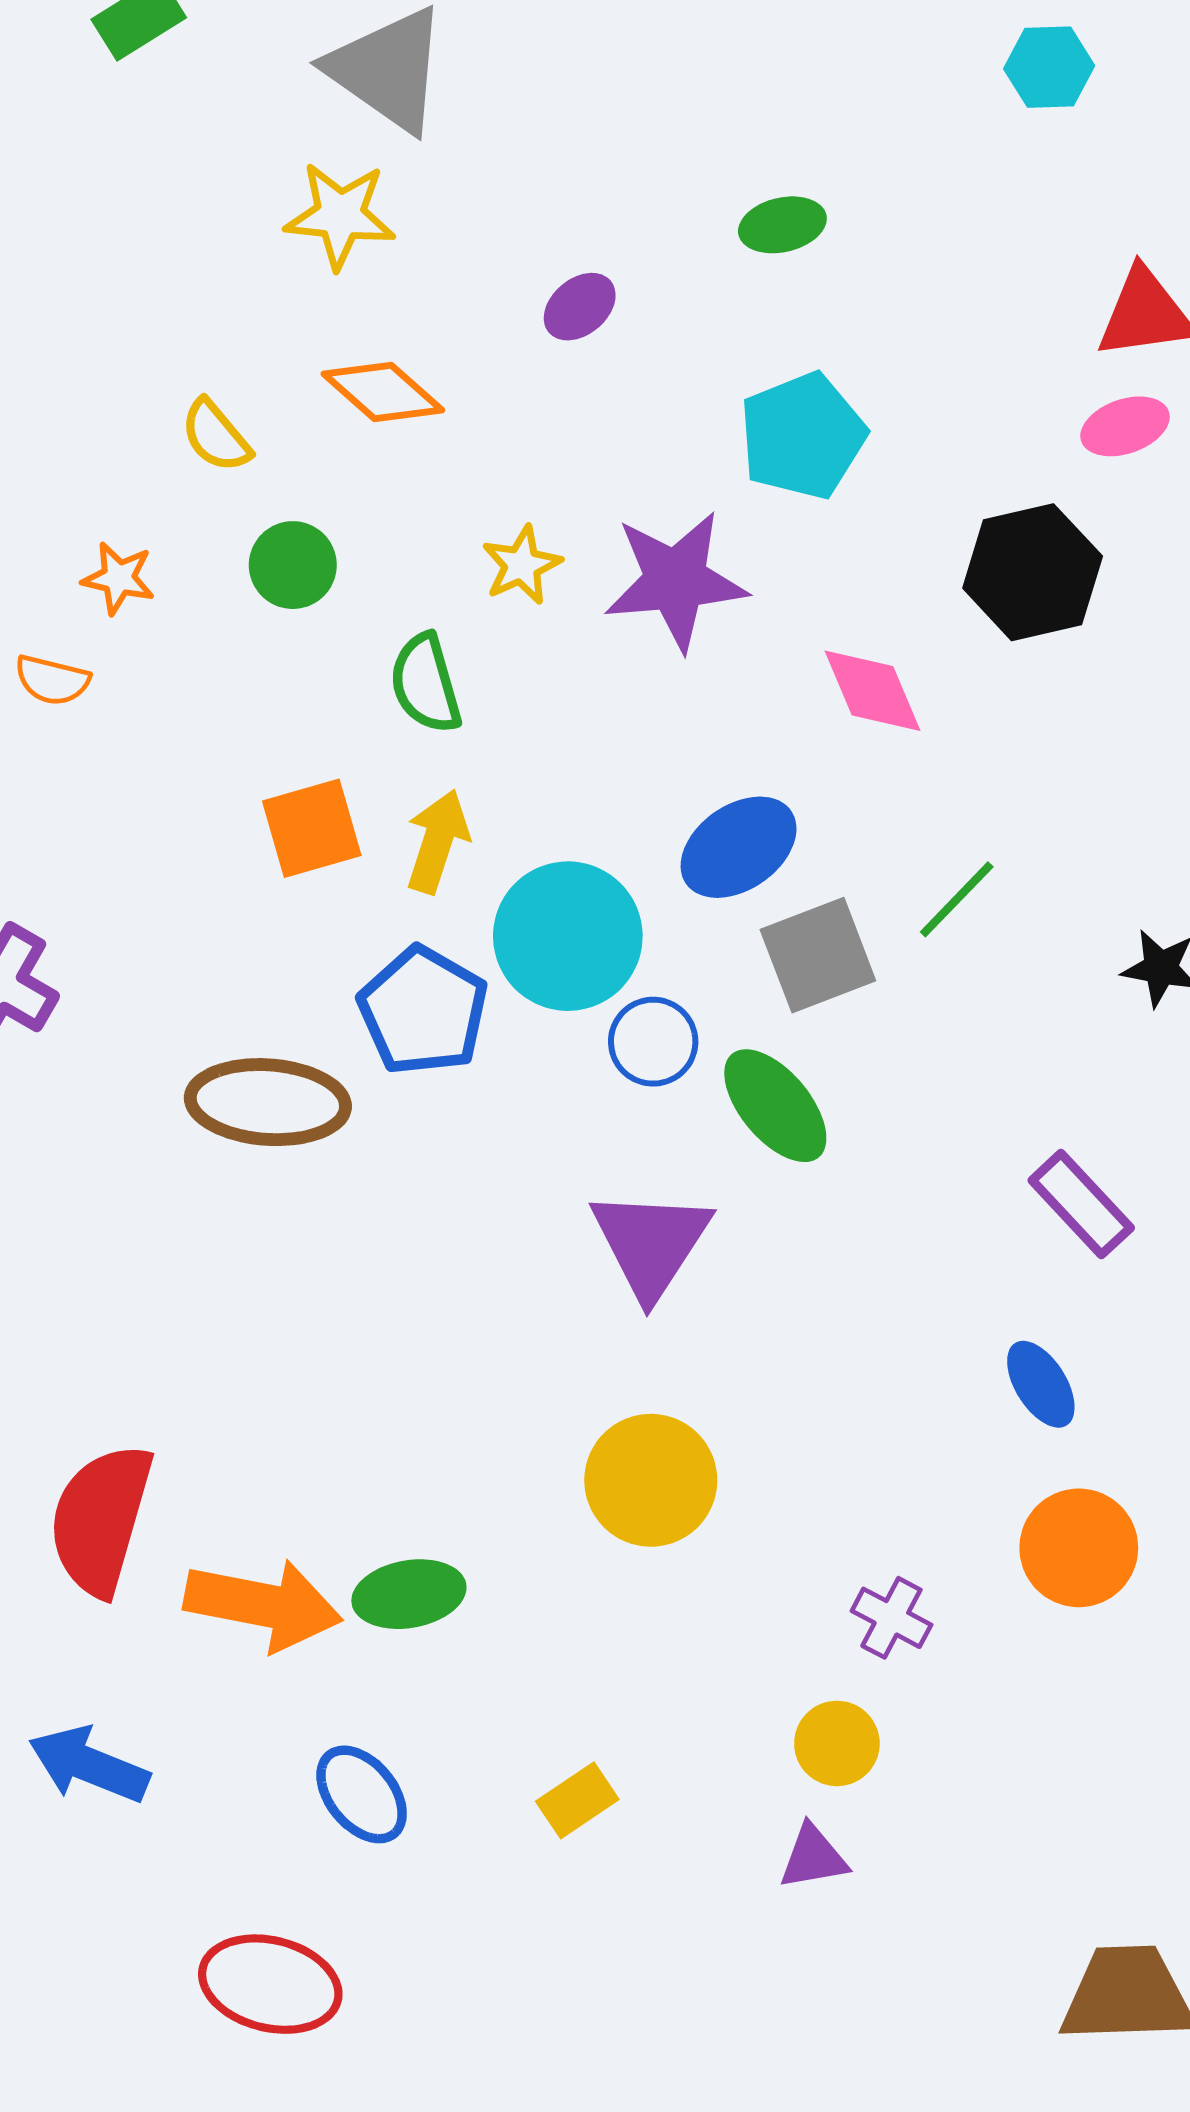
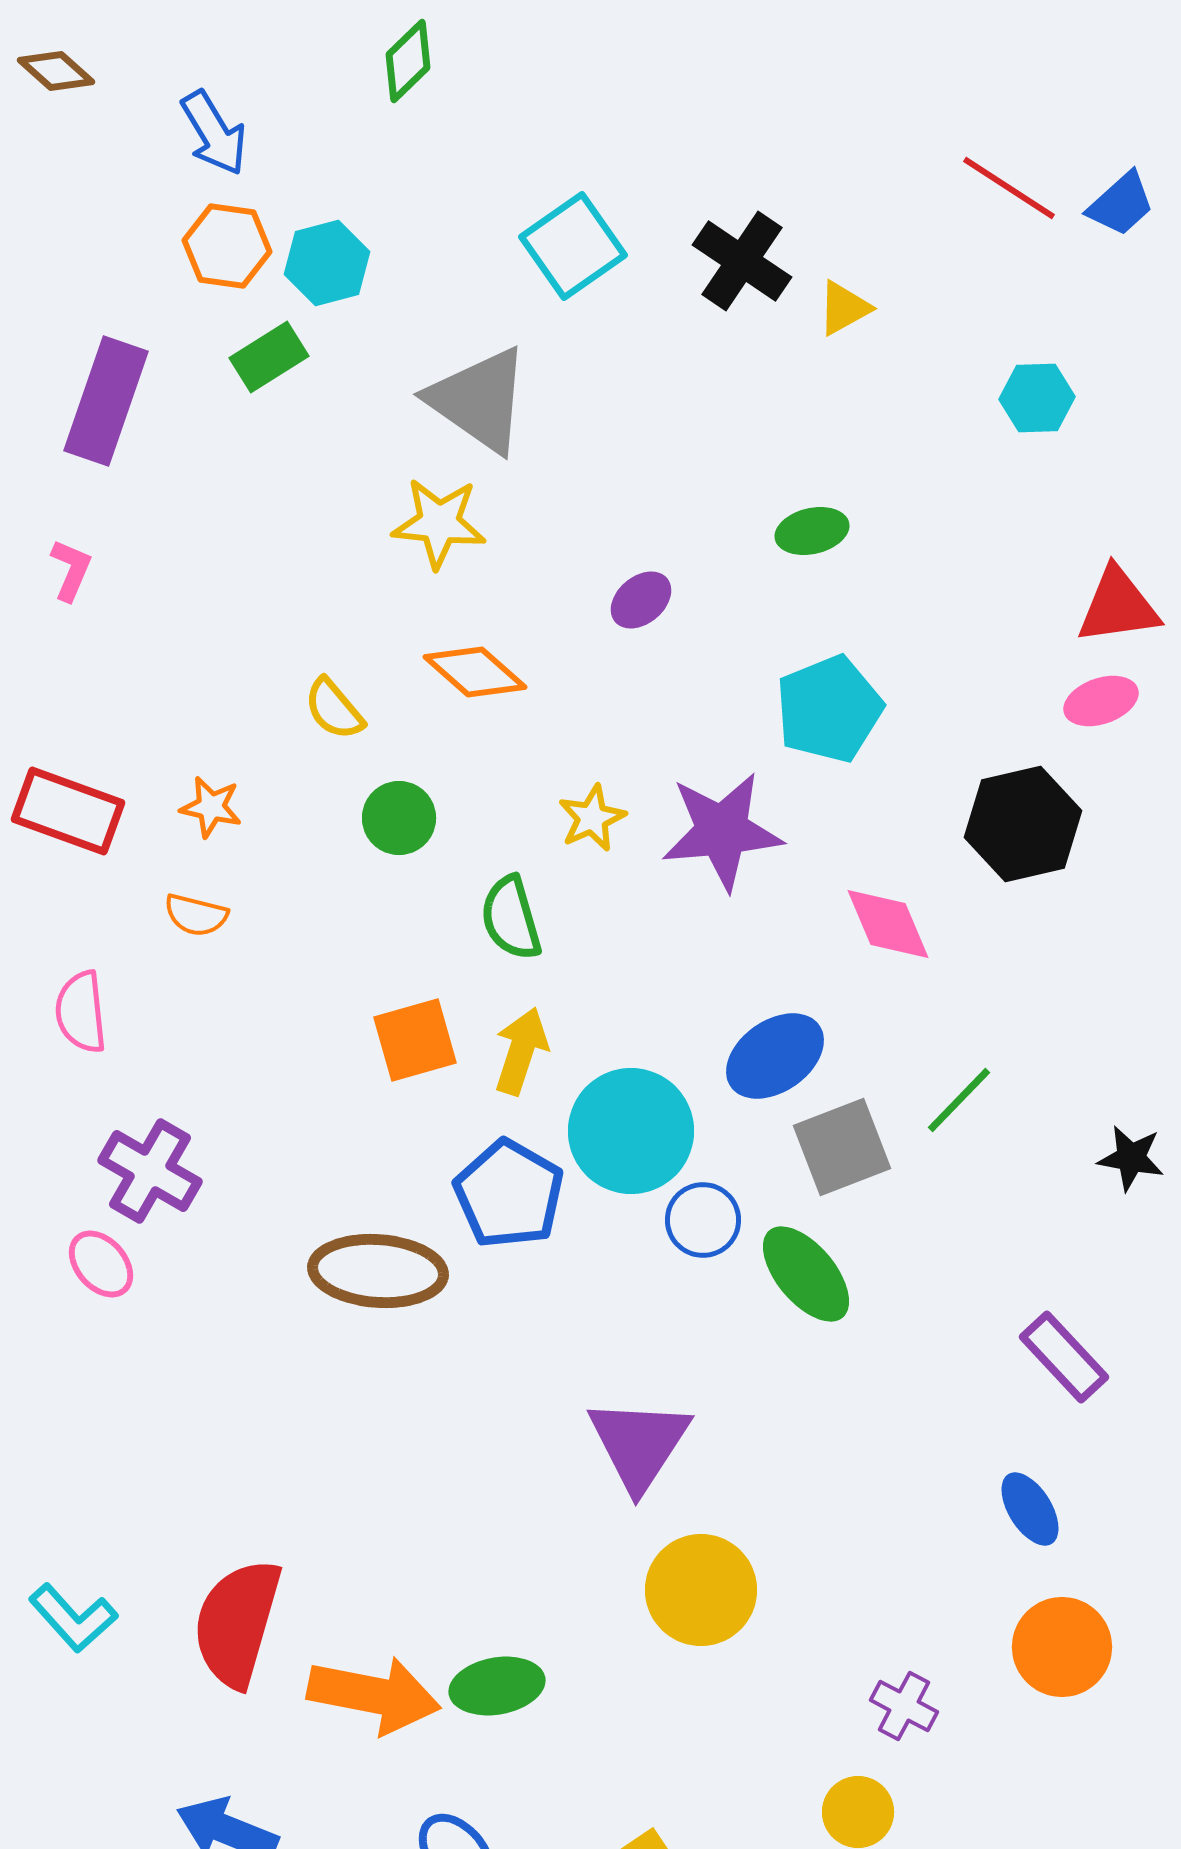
orange star: (119, 578) -> (211, 807), moved
purple triangle: (651, 1243) -> (639, 1444), moved

